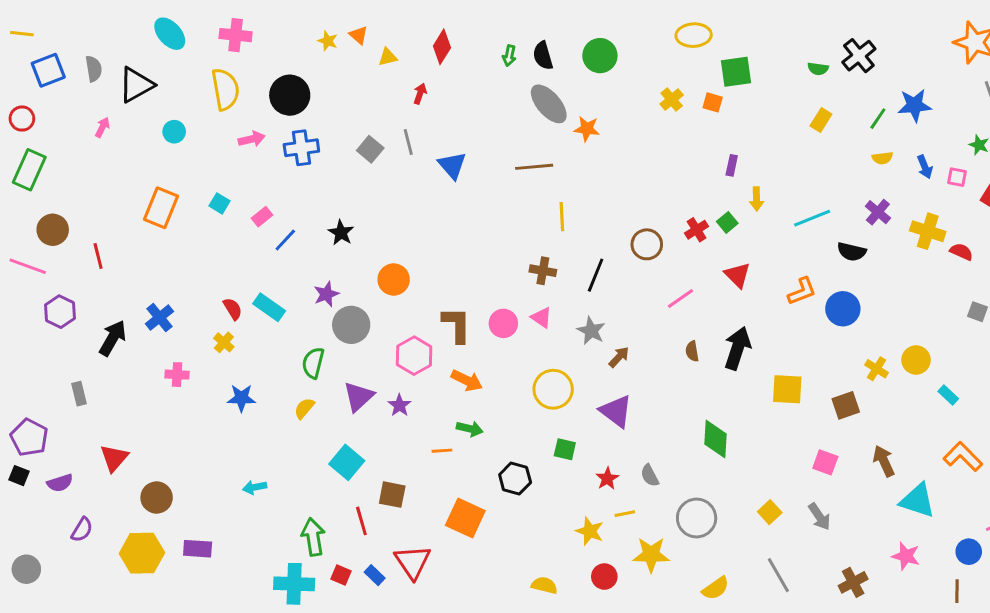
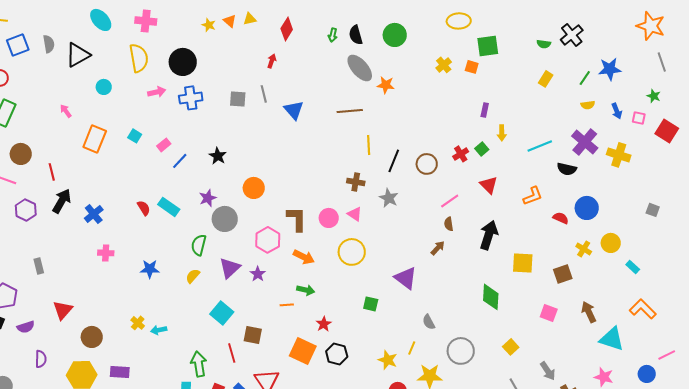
yellow triangle: (388, 57) -> (250, 19), moved
pink arrow: (102, 127) -> (66, 111), moved, turned -64
gray square: (370, 149) -> (238, 99), turned -36
purple cross: (878, 212) -> (585, 142), size x1.5
red semicircle: (961, 252) -> (561, 218), moved
black line: (596, 275) -> (394, 161), moved
blue circle: (843, 309) -> (587, 208), moved
gray star: (591, 331) -> (389, 198), moved
black arrow: (113, 338) -> (62, 201), moved
yellow cross: (224, 342) -> (138, 323), moved
brown semicircle: (692, 351) -> (449, 224), moved
brown arrow: (619, 357) -> (438, 248), moved
yellow circle: (553, 389) -> (352, 252), moved
green diamond: (716, 439) -> (491, 297), moved
black hexagon: (515, 478) -> (337, 354), moved
red star: (607, 478) -> (324, 324), moved
yellow line: (625, 514) -> (412, 348), turned -56
gray arrow: (819, 517) -> (548, 371), moved
purple semicircle: (82, 530) -> (41, 359), turned -30

